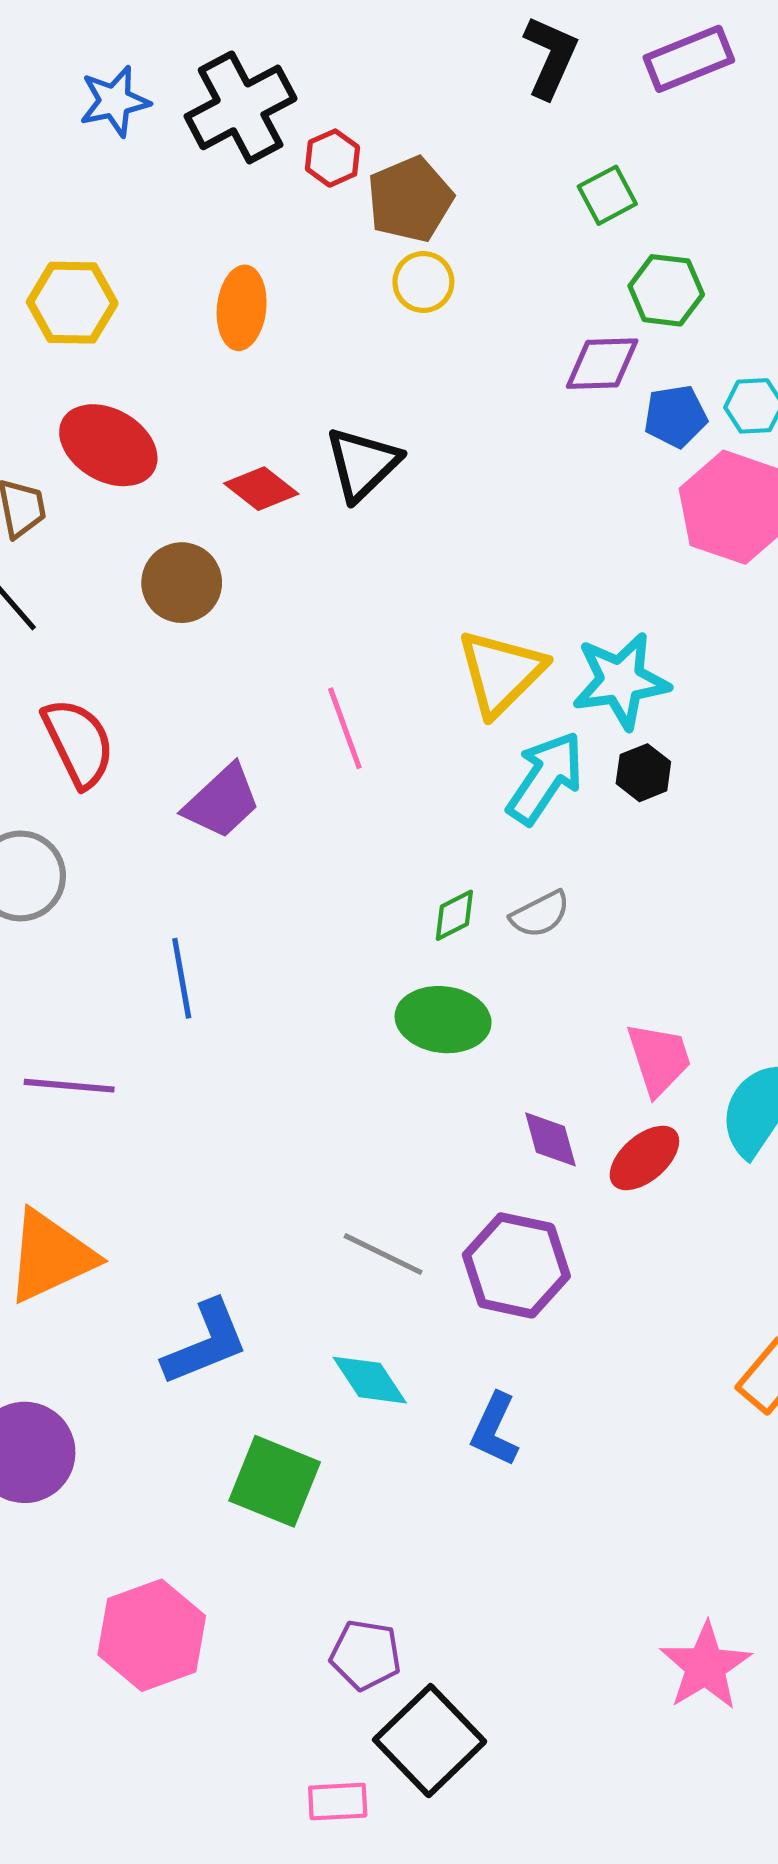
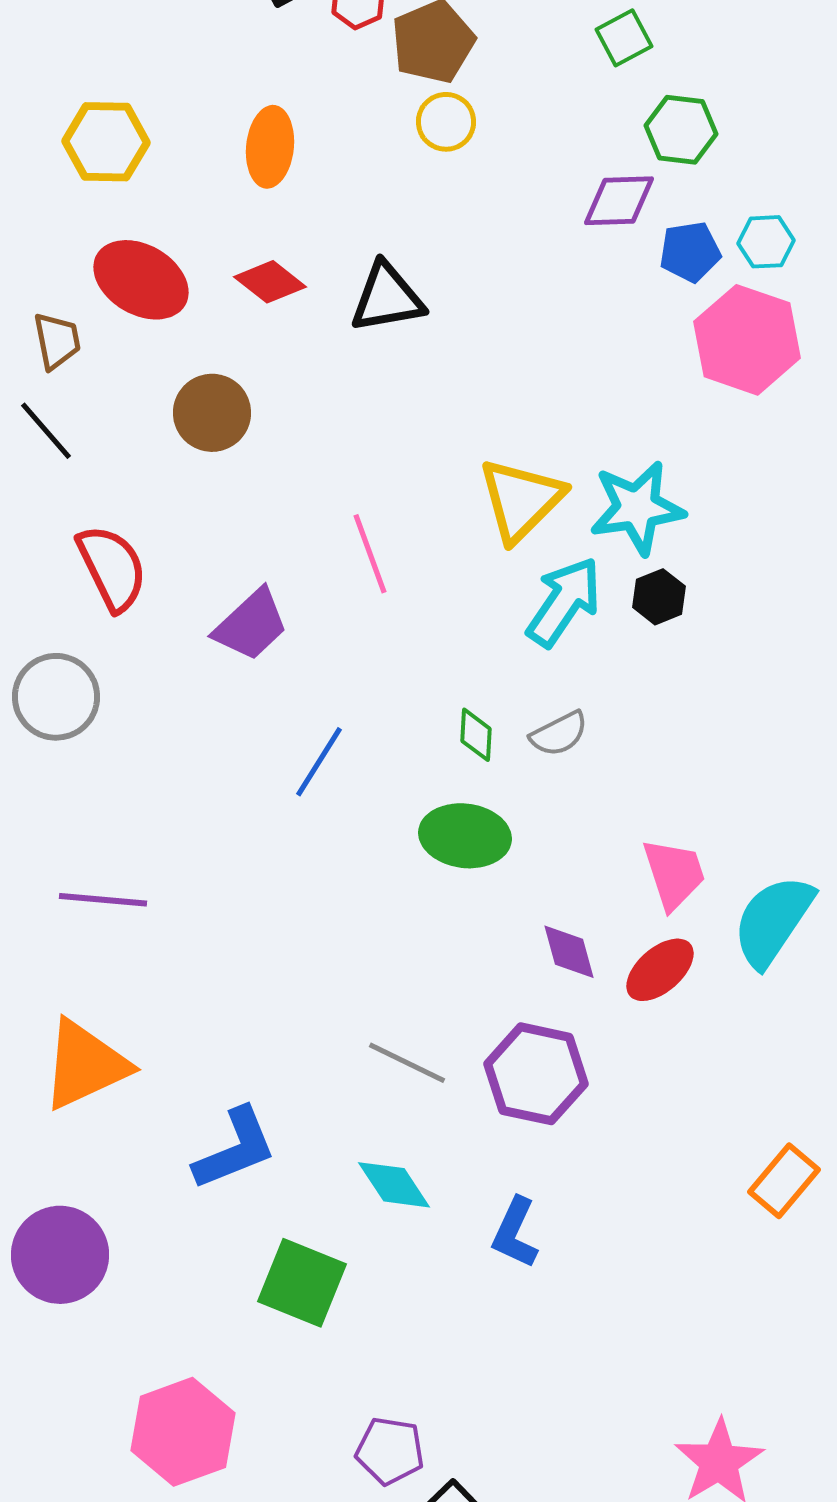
black triangle: (362, 464) -> (387, 298), turned 34
red diamond: (261, 489) -> (270, 282), moved
green diamond: (454, 915) -> (476, 735), turned -60
blue line: (182, 978) -> (319, 762), moved, turned 42

